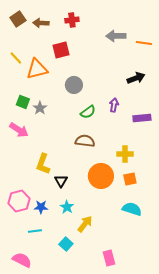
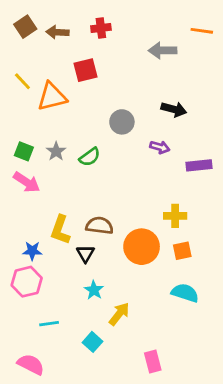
orange line: (144, 43) -> (202, 31), moved
black arrow: (136, 78) -> (174, 109), moved, turned 36
gray circle: (74, 85) -> (122, 122), moved
green square: (23, 102) -> (24, 151), moved
purple arrow: (114, 105) -> (160, 147), turned 96
green semicircle: (88, 112) -> (90, 157), moved
brown semicircle: (85, 141) -> (100, 226), moved
blue star: (41, 207) -> (32, 251), moved

